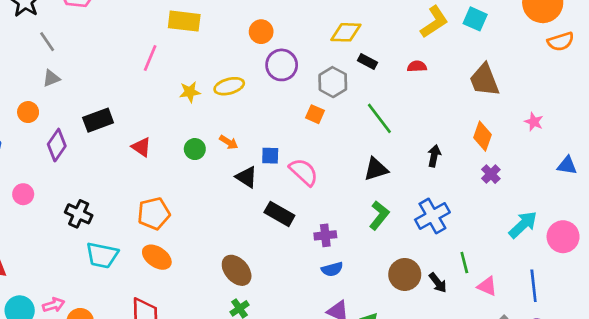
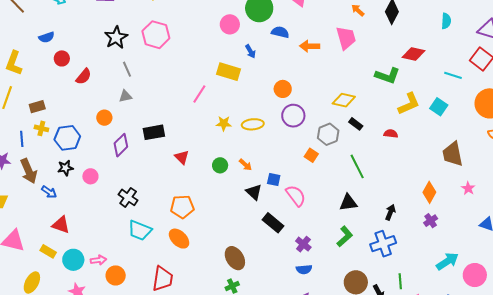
brown trapezoid: (484, 80) -> (453, 154), moved
black arrow: (434, 156) -> (390, 212), moved
purple cross: (325, 235) -> (303, 244), turned 35

